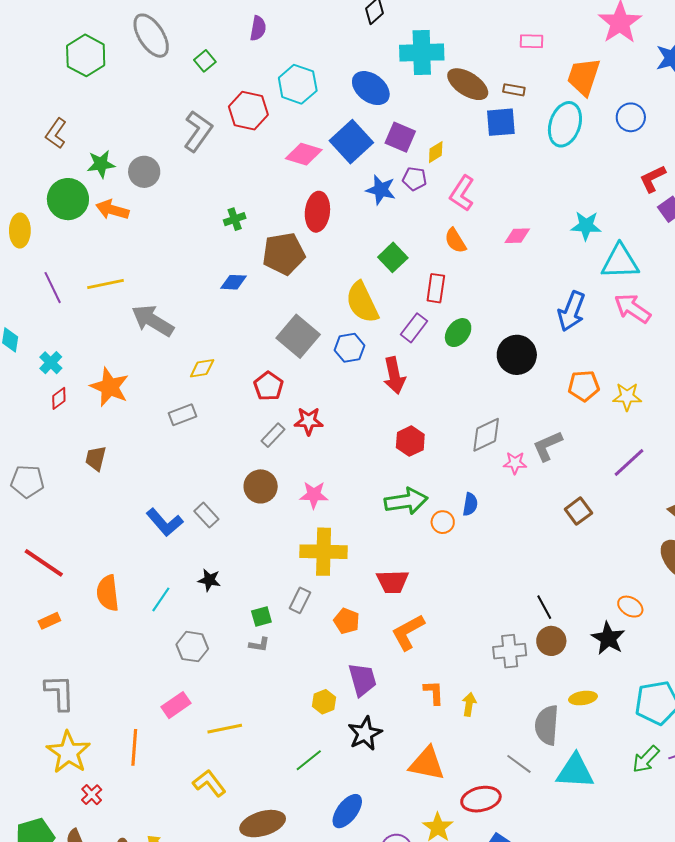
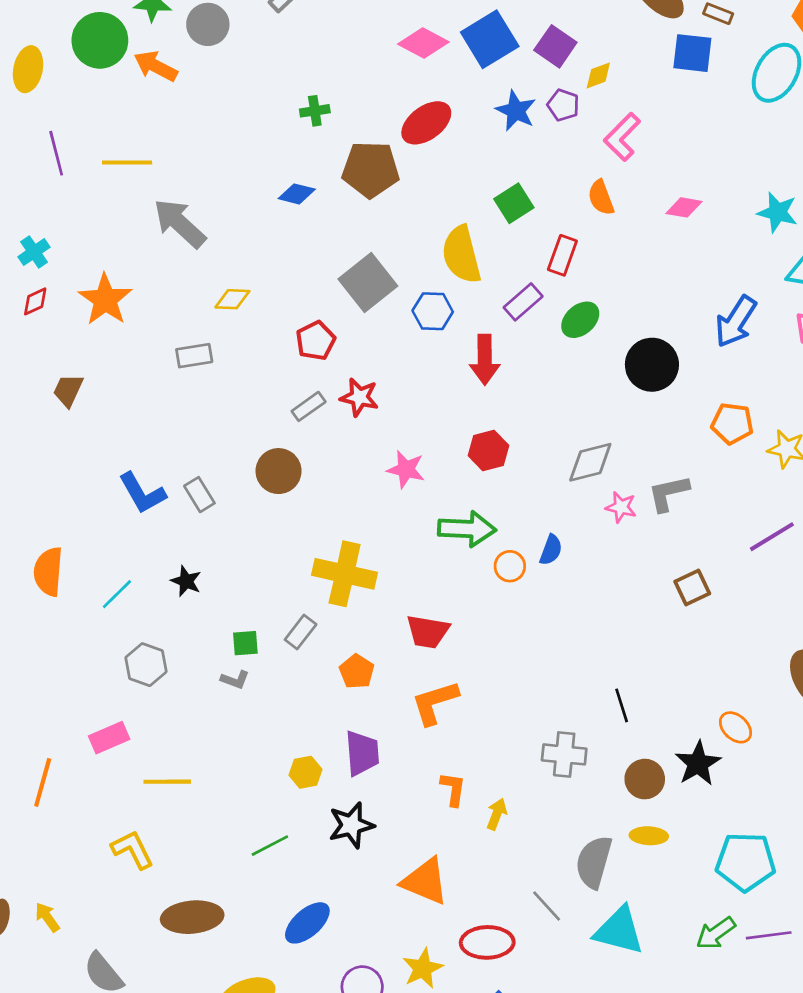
red ellipse: (317, 212) -> (426, 123), turned 36
pink star: (314, 495) -> (406, 469), moved
brown circle: (551, 641) -> (645, 779), moved

